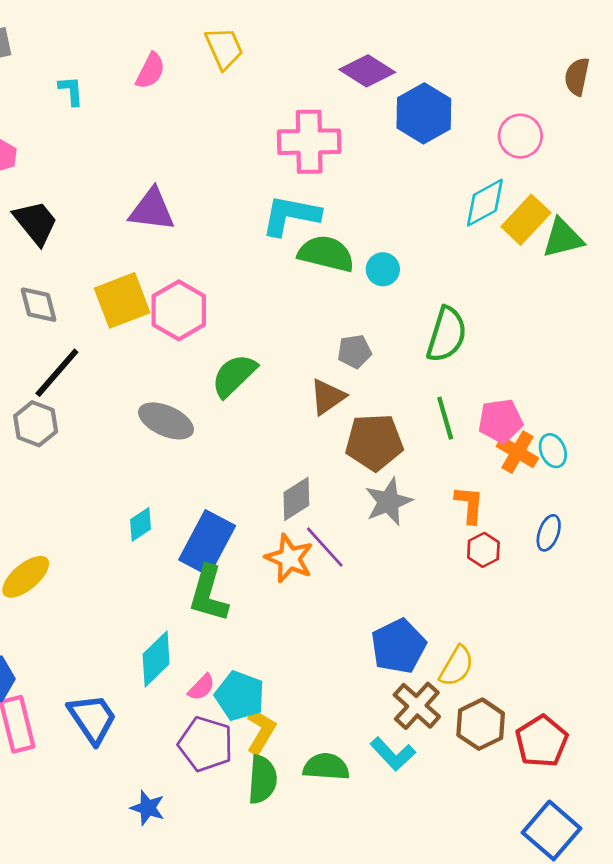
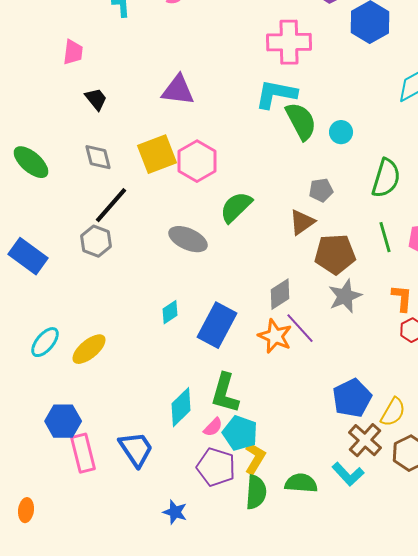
black trapezoid: (36, 222) -> (96, 99), size x0.7
green semicircle: (326, 254) -> (301, 121), turned 48
green L-shape: (209, 594) -> (225, 393), moved

